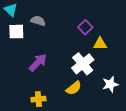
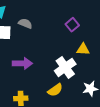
purple square: (85, 27) -> (72, 25), moved
purple arrow: (38, 63) -> (22, 63), turned 42

